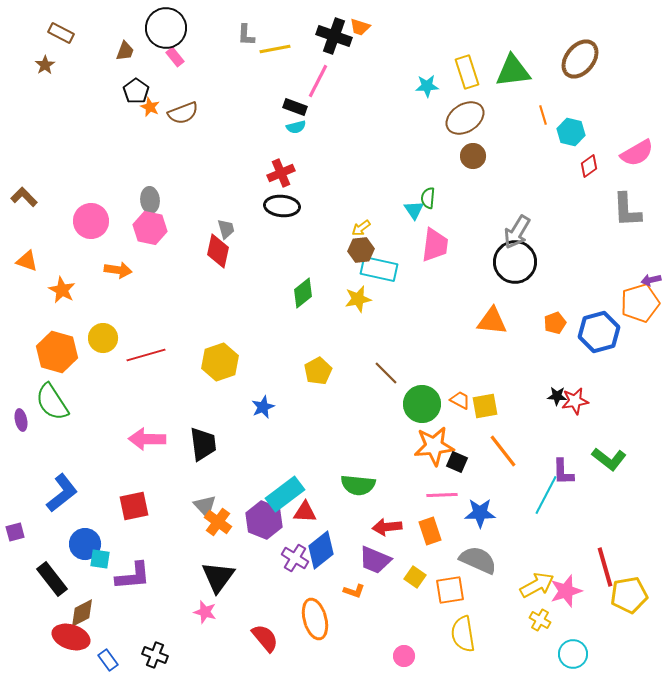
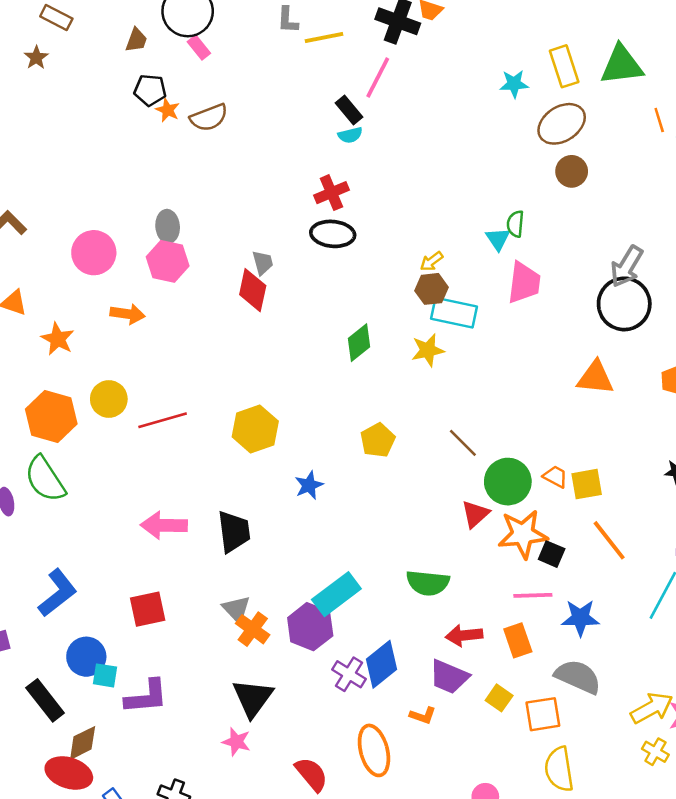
black pentagon: (136, 91) -> (150, 90), turned -30
black rectangle: (295, 107) -> (349, 110), turned 30
red triangle: (305, 512) -> (475, 514), moved, turned -45

